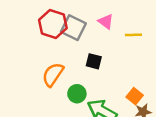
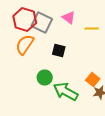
orange semicircle: (53, 75) -> (25, 44), moved

